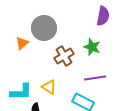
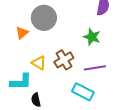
brown cross: (64, 56) -> (64, 60), moved
yellow triangle: (49, 87) -> (39, 63), moved

